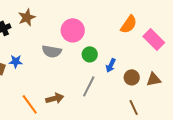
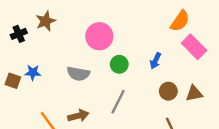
orange semicircle: (129, 24) -> (180, 21), moved
gray semicircle: (52, 51) -> (78, 74), moved
blue arrow: (111, 65) -> (155, 61), moved

